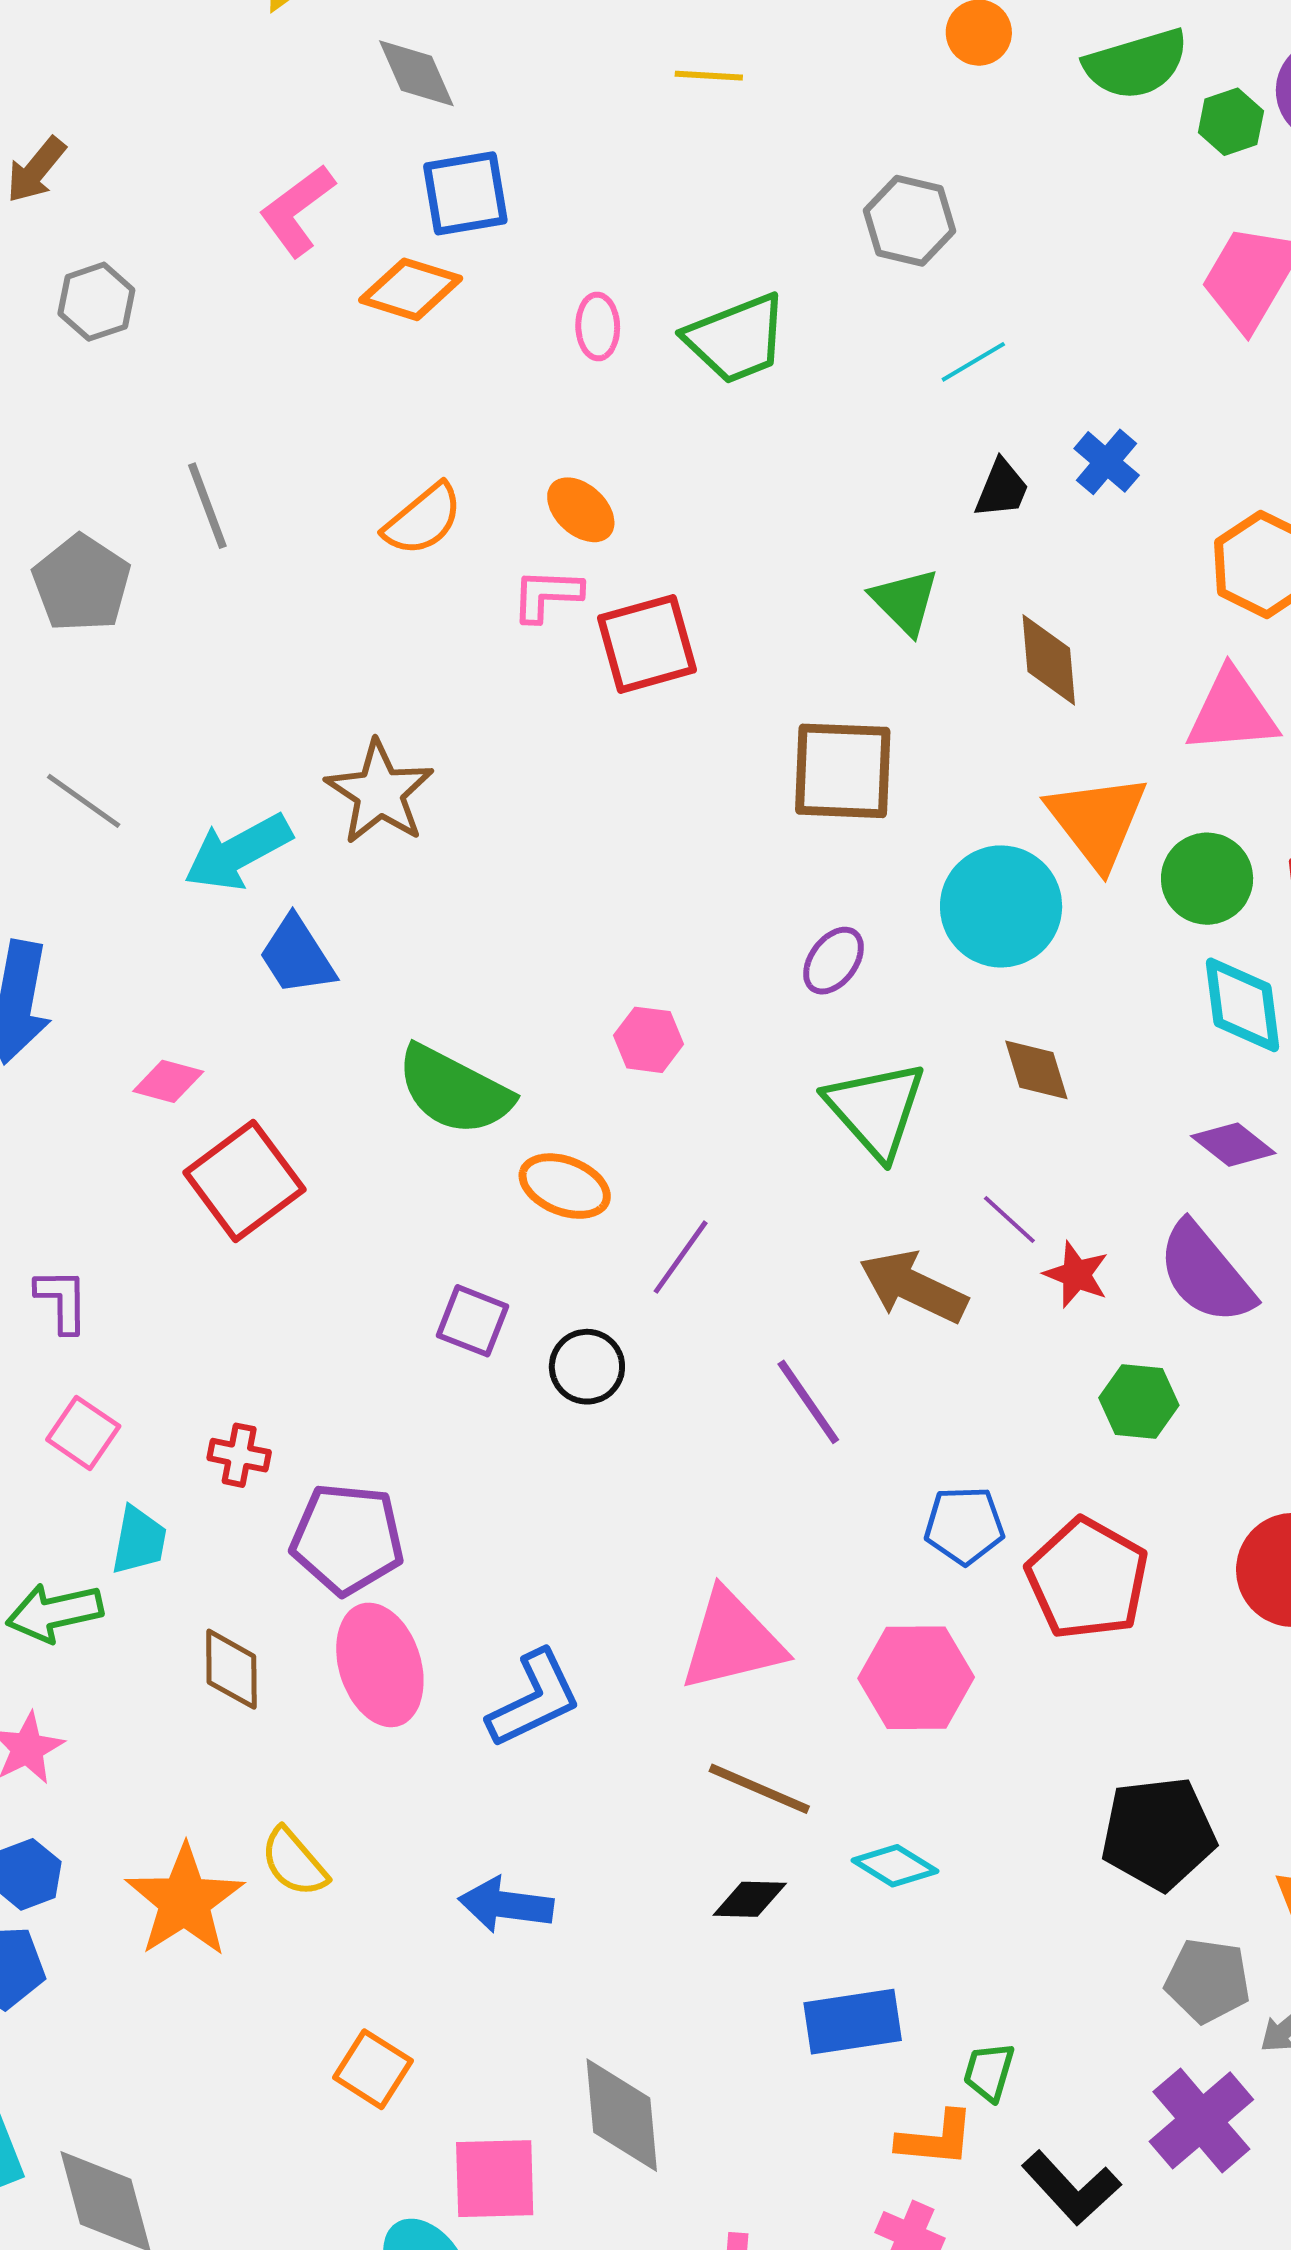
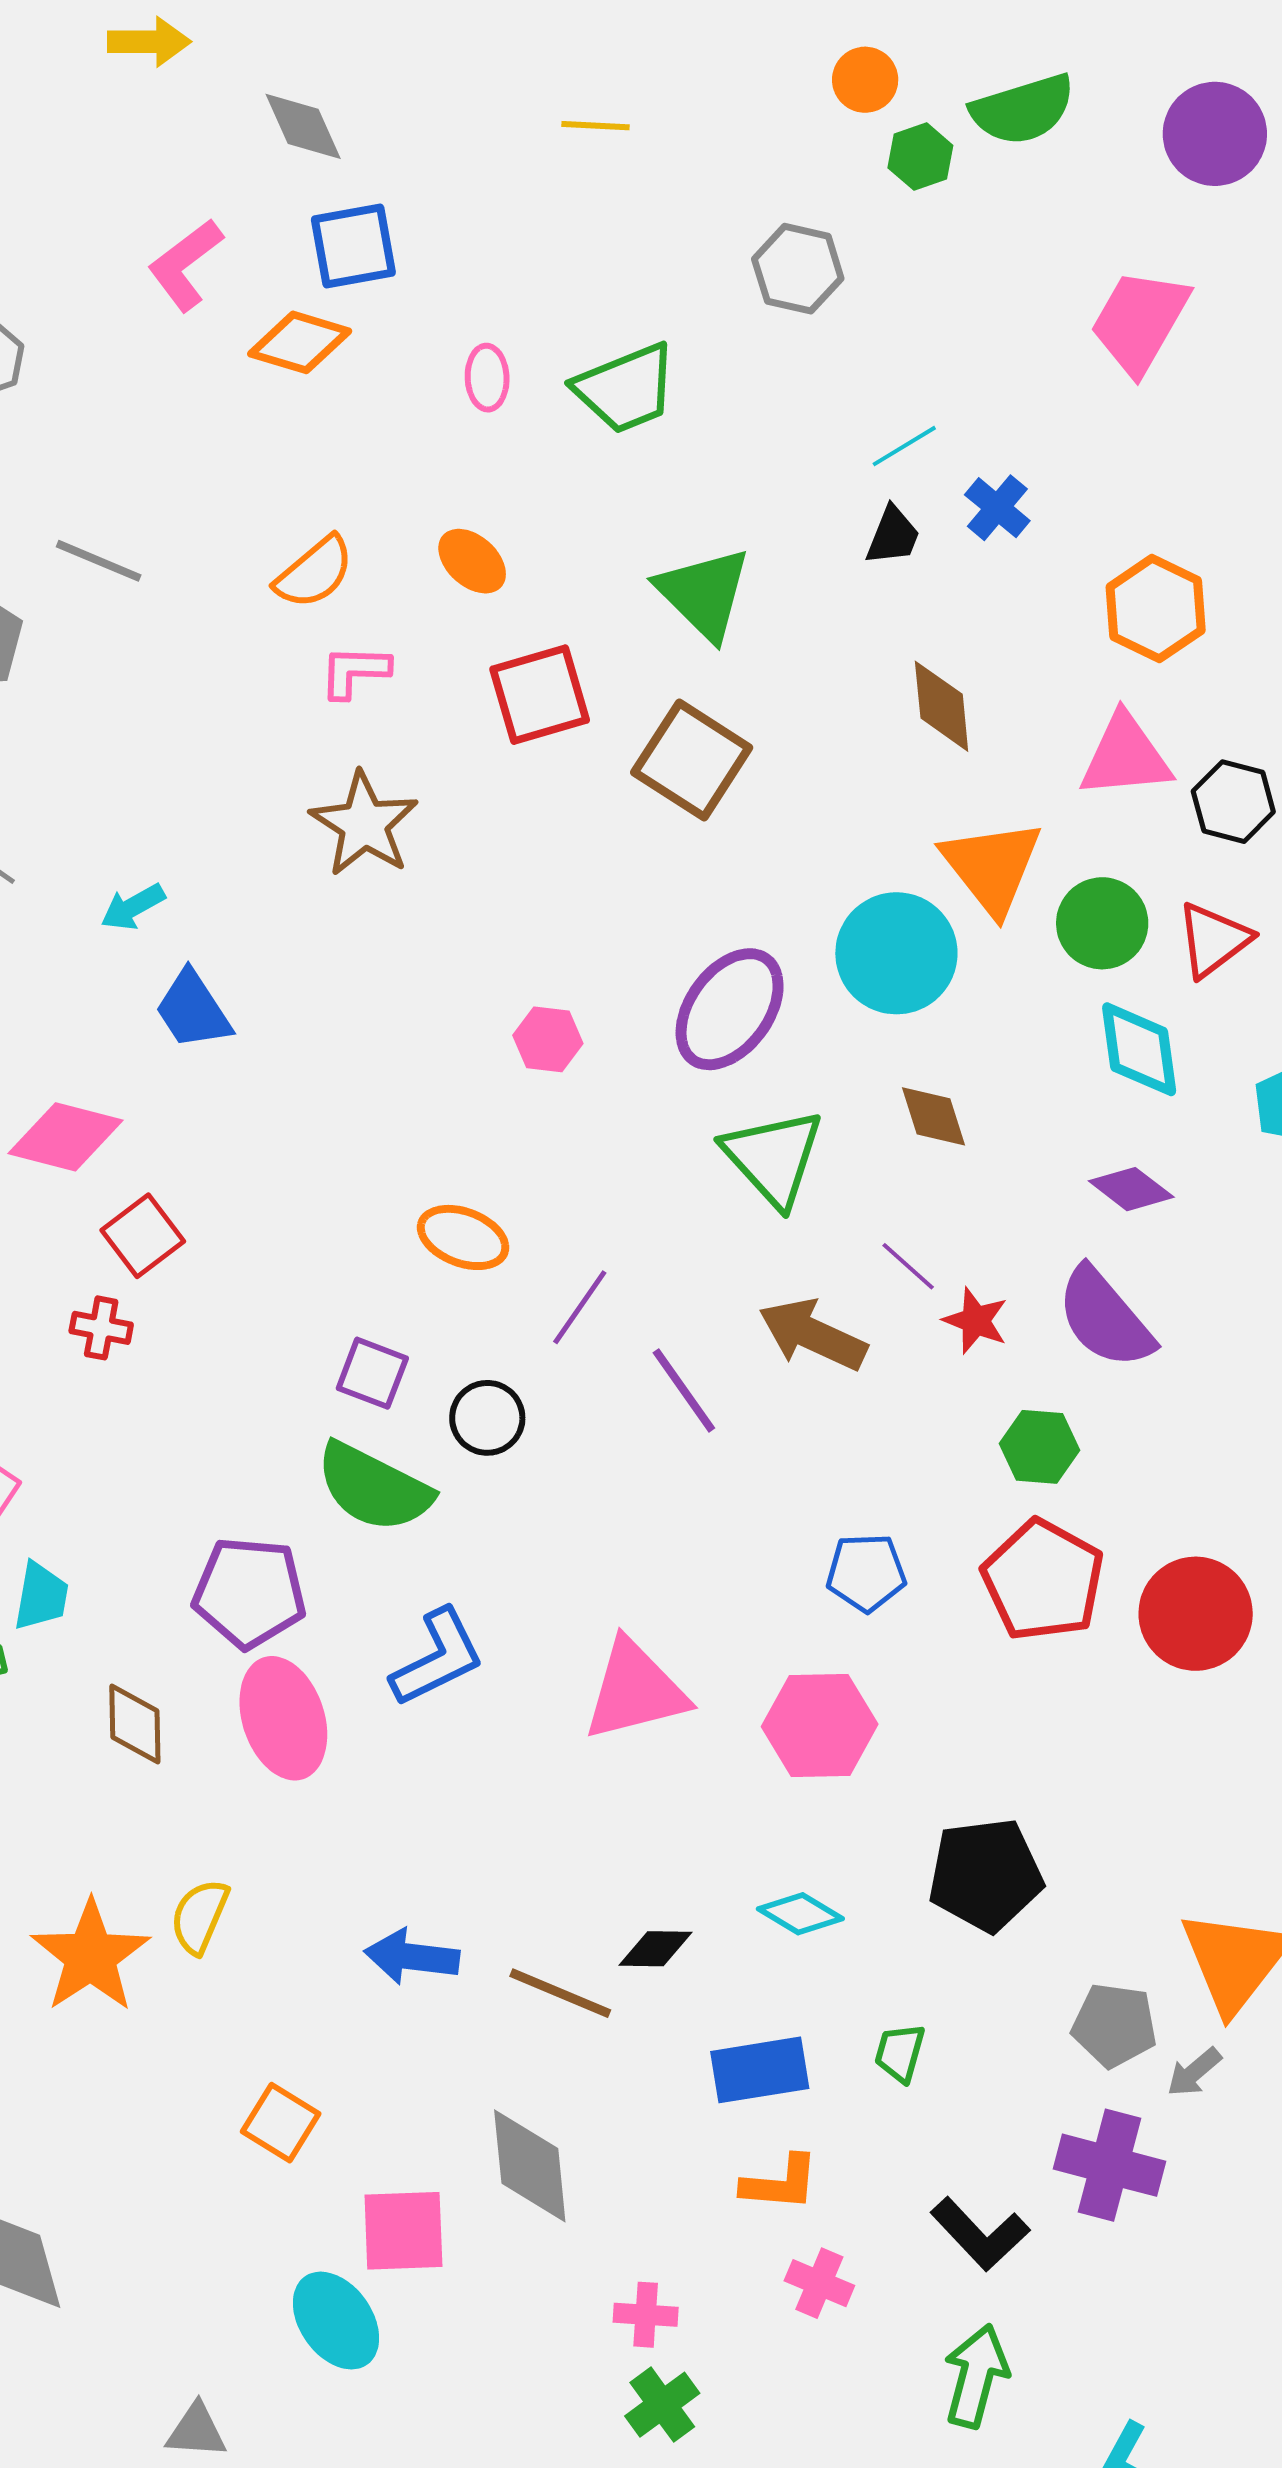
green hexagon: (1231, 122) -> (920, 157), moved
cyan line: (973, 362) -> (904, 446), moved
gray line: (207, 506) -> (99, 561), turned -46
pink L-shape: (547, 595) -> (355, 671), moved
green triangle: (905, 601) -> (704, 593), moved, size x1.4
brown square: (843, 771) -> (692, 760), moved, turned 31
brown star: (380, 792) -> (364, 824), moved
cyan arrow: (238, 852) -> (133, 907), size x0.6
purple ellipse: (834, 961) -> (730, 1009), size x1.8
pink hexagon: (648, 1040) -> (548, 1039), moved
pink diamond: (168, 1081) -> (65, 1137), size x1.6
green semicircle: (454, 1090) -> (374, 1487), moved
red square: (244, 1181) -> (143, 1236), size x0.7
purple line: (808, 1402) -> (684, 1390), moved
red cross: (239, 1455) -> (101, 1328), moved
red pentagon: (1087, 1579) -> (1043, 1580), moved
blue L-shape: (534, 1699) -> (437, 1658), moved
brown line: (759, 1789) -> (560, 1993), moved
black pentagon: (1158, 1833) -> (986, 1875), moved
yellow semicircle: (294, 1862) -> (200, 1916), turned 64
green trapezoid: (989, 2072) -> (900, 2053), moved
purple cross: (1201, 2120) -> (1110, 2165), turned -34
orange L-shape: (936, 2139) -> (780, 2183), moved

